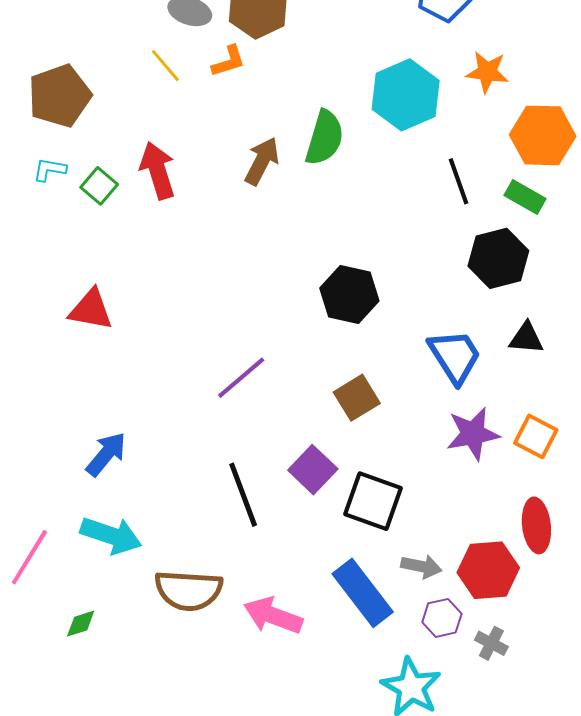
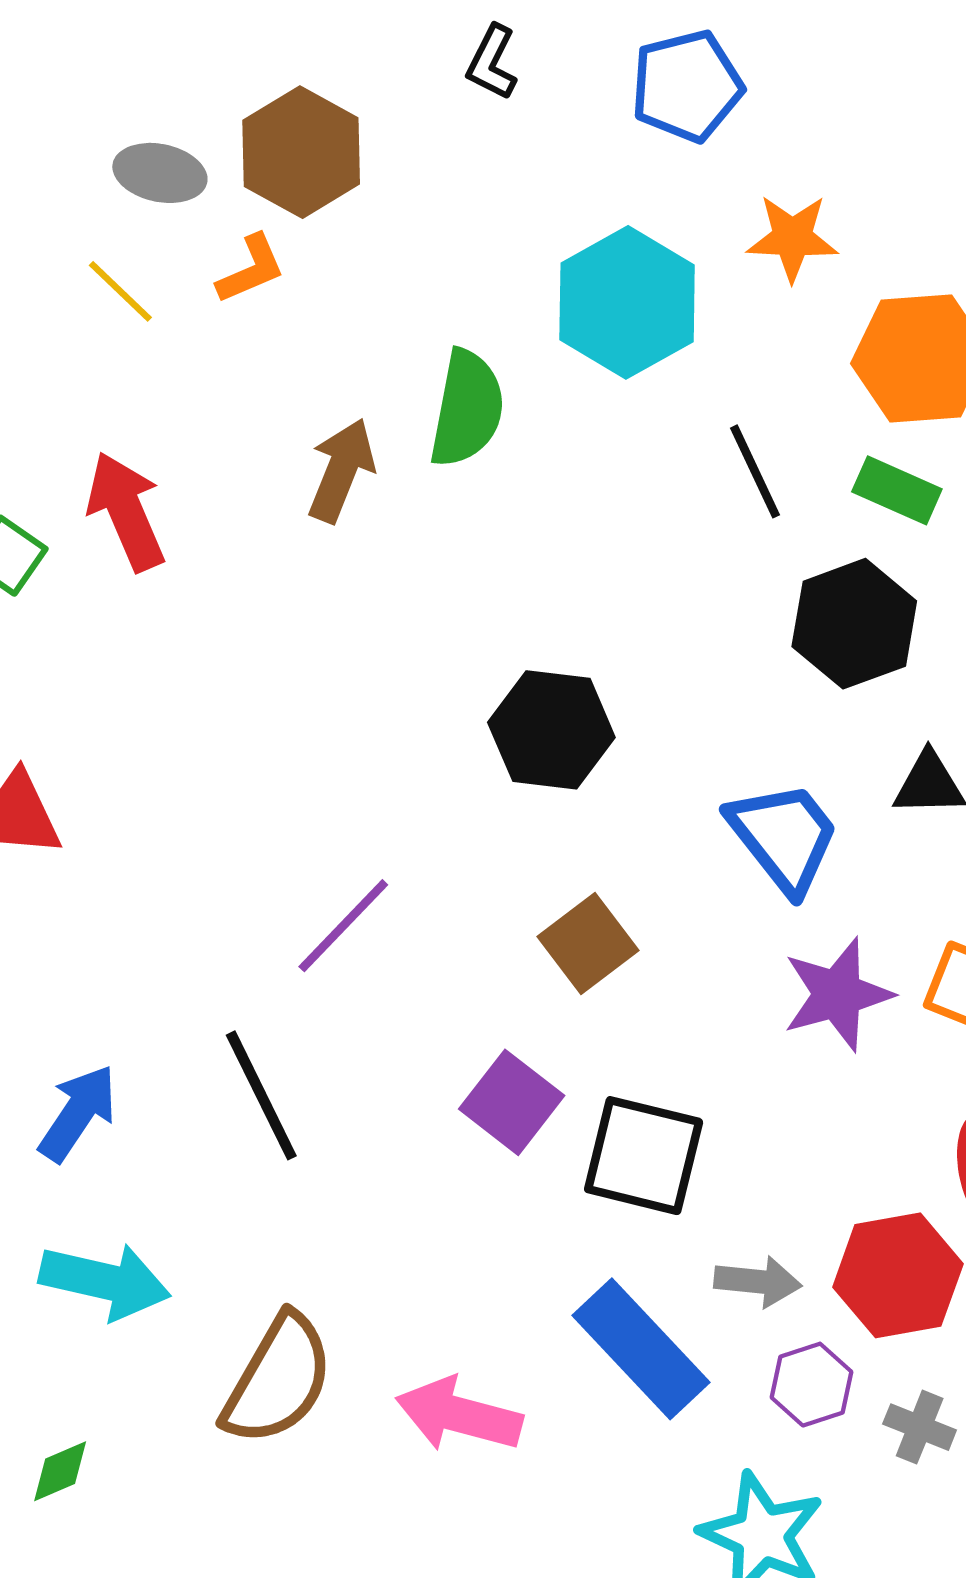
black line: (243, 495) -> (261, 1095), moved
brown semicircle: (189, 590) -> (278, 1380), turned -58

